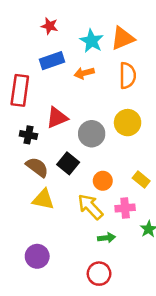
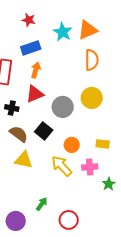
orange arrow: (84, 73) -> (36, 70), moved, turned 119
yellow rectangle: (141, 180) -> (103, 144), turned -32
green arrow: (106, 238) -> (42, 204), moved, turned -48
purple circle: (37, 256) -> (16, 221), moved

